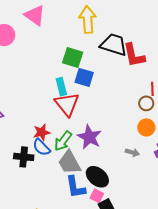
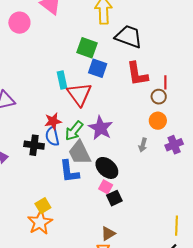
red L-shape: (134, 55) -> (137, 74), moved
cyan rectangle: (61, 87) -> (62, 80), moved
blue semicircle: (41, 147) -> (52, 136), turned 30
gray arrow: (132, 152) -> (143, 145), turned 88
blue L-shape: (75, 187) -> (69, 172), moved

